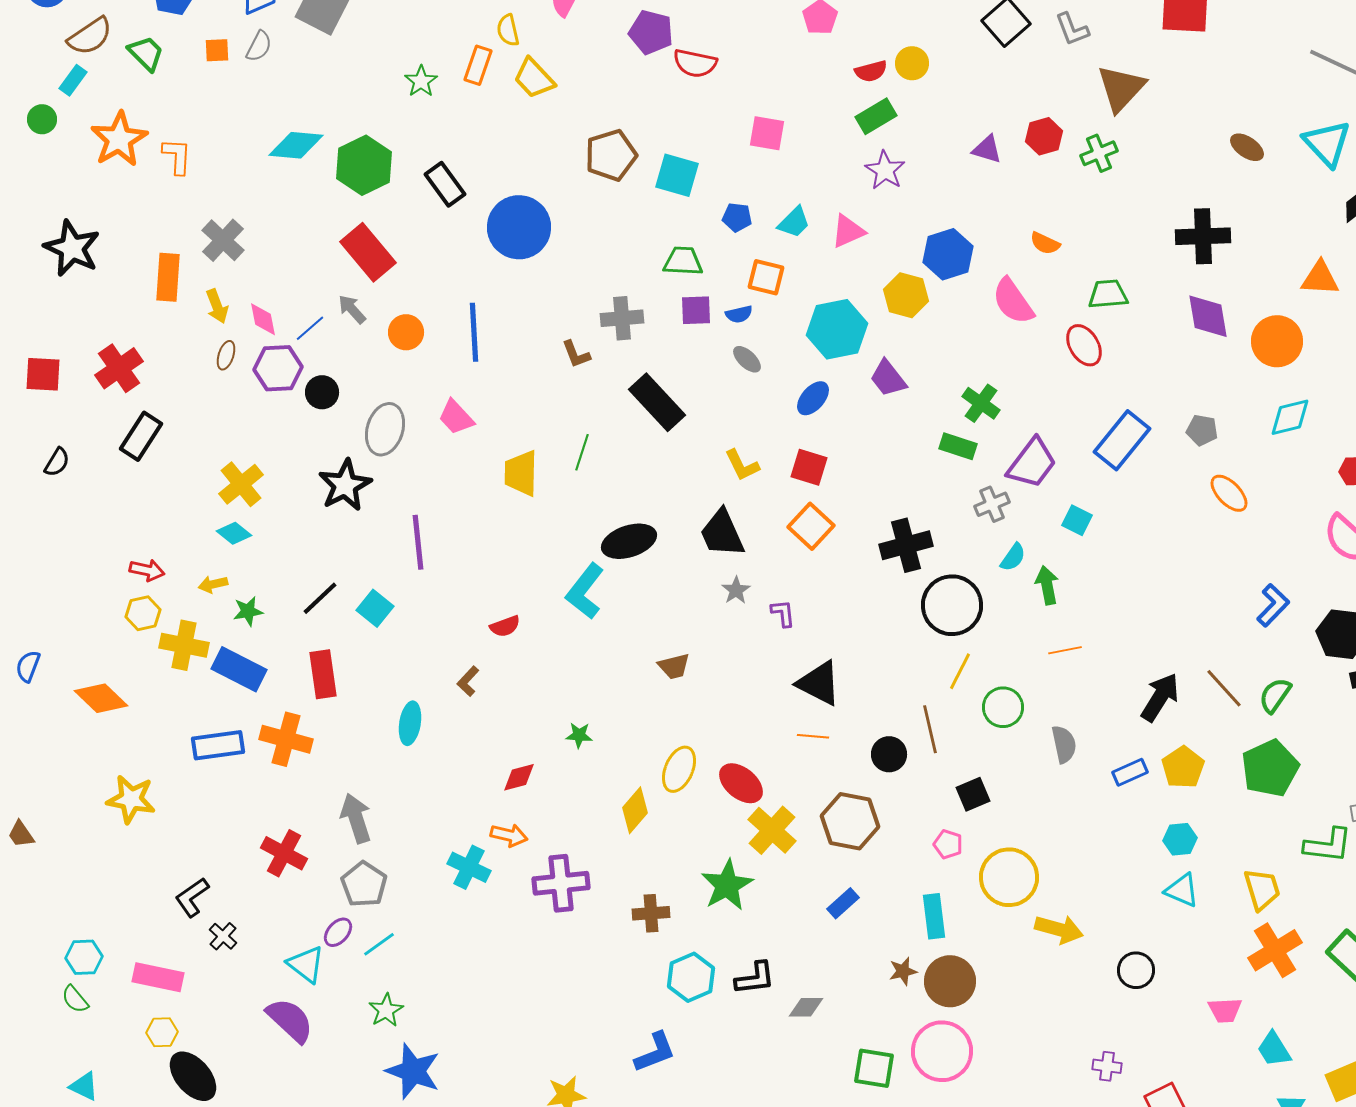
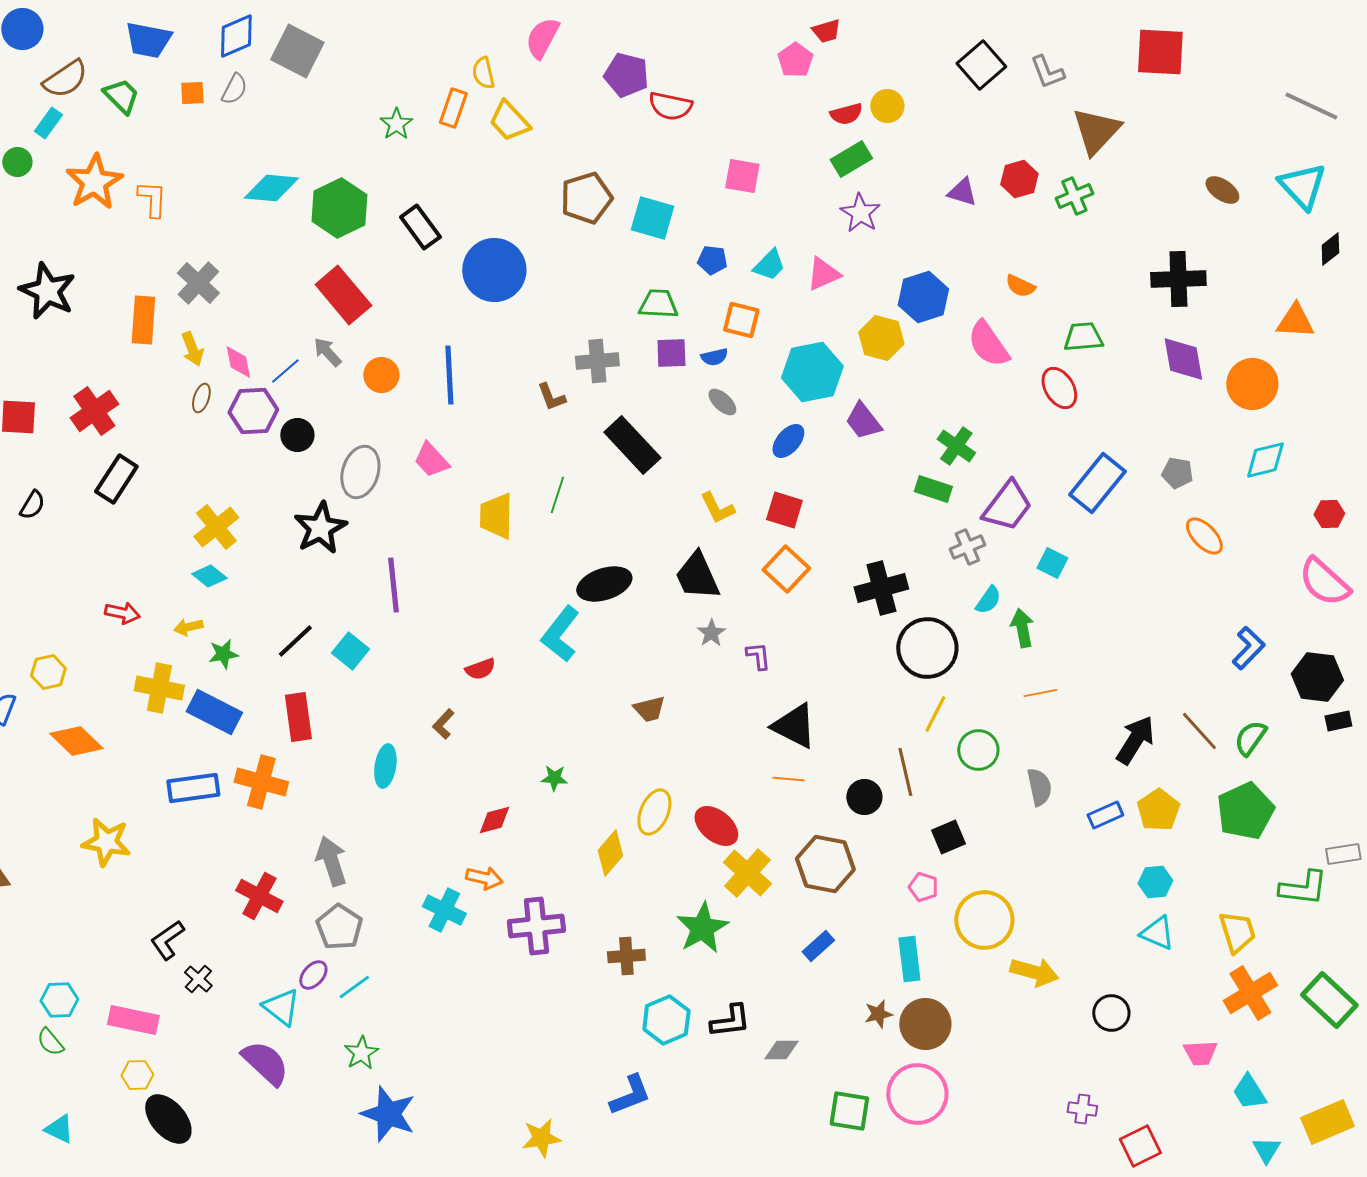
yellow hexagon: (143, 613) -> (48, 672), moved

